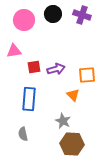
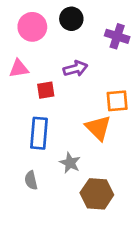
purple cross: (82, 15) -> (117, 36), moved
purple arrow: (56, 69) -> (75, 69), moved
orange triangle: (73, 95) -> (98, 128), size x1.5
gray star: (63, 121) -> (70, 163), moved

